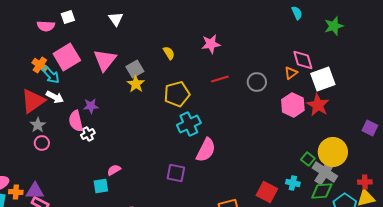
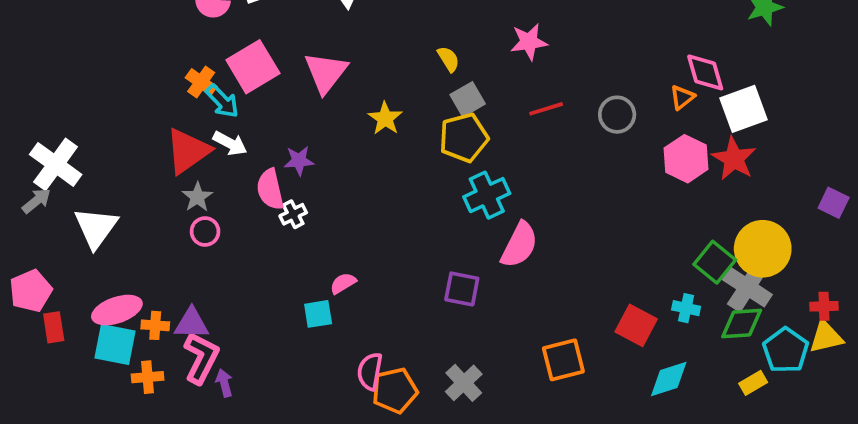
gray square: (135, 69) -> (468, 99), moved
green square: (308, 159) -> (715, 262), size x1.5

